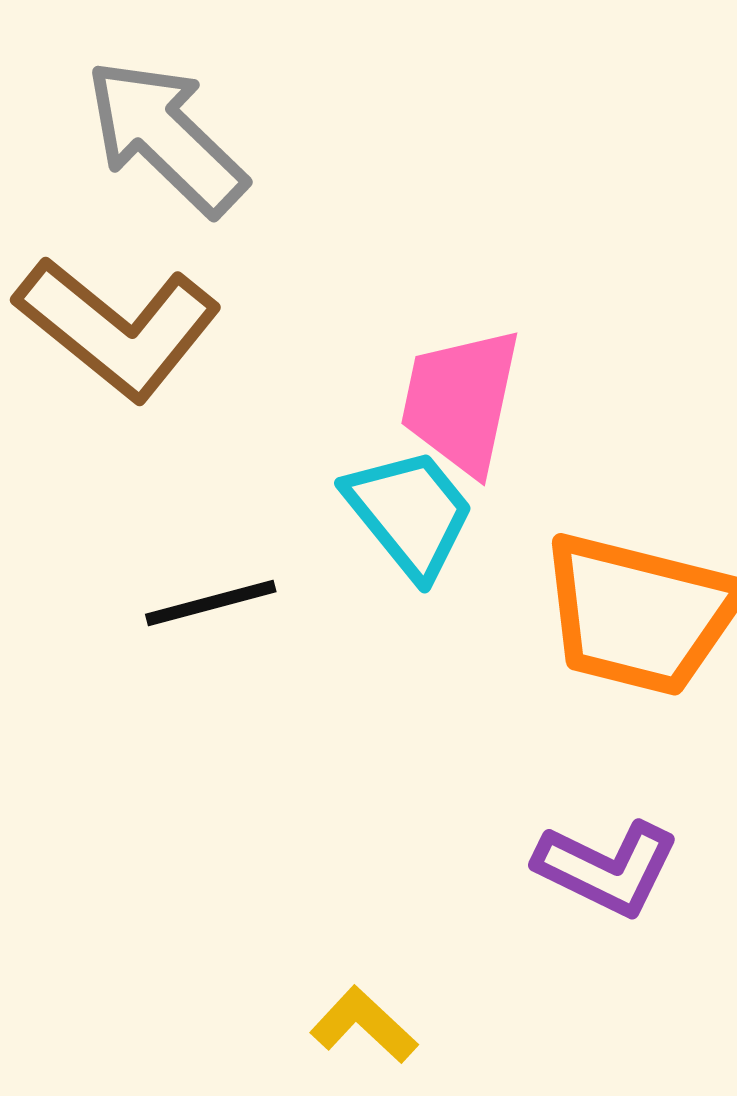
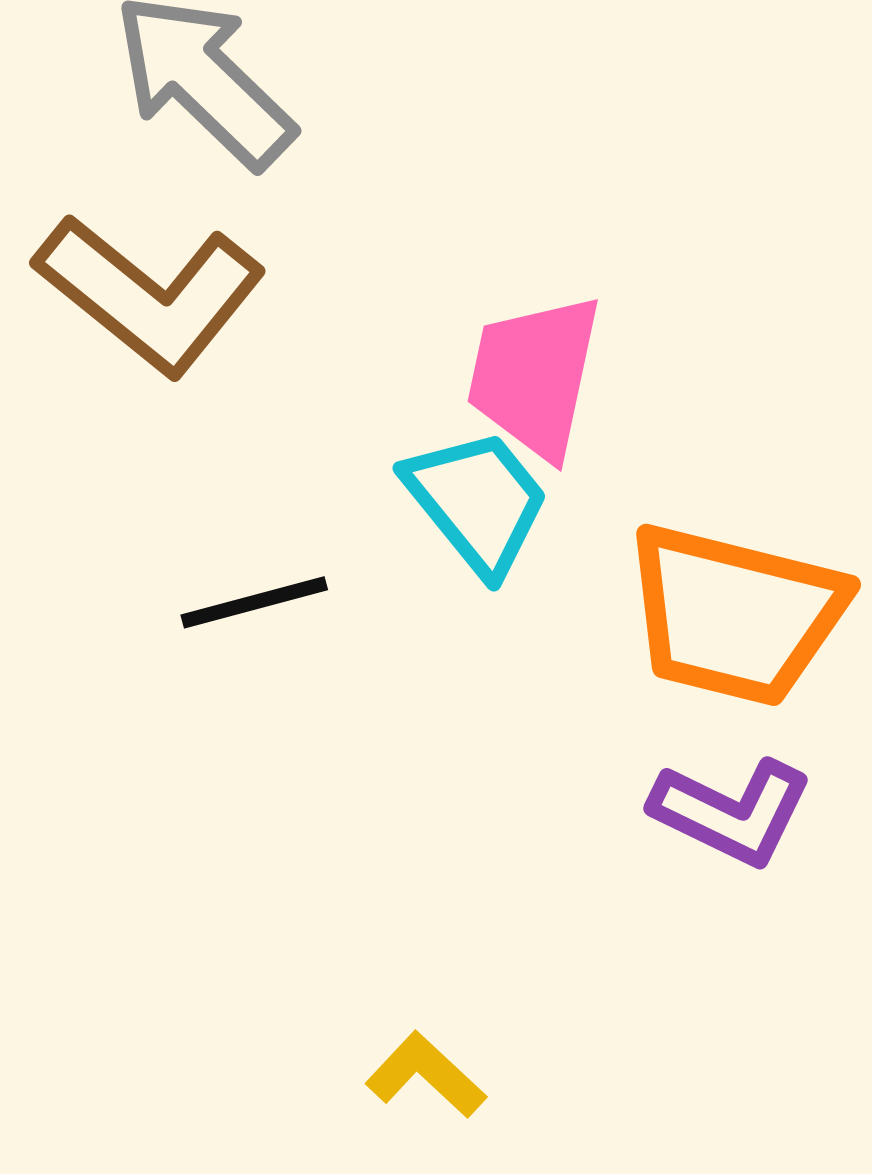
purple L-shape: (607, 868) -> (731, 812), moved

